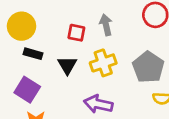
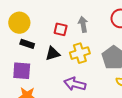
black triangle: (67, 65) -> (53, 54), turned 42
purple square: (27, 90) -> (22, 71), turned -30

